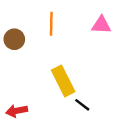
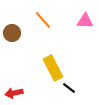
orange line: (51, 24) -> (43, 20), turned -42

